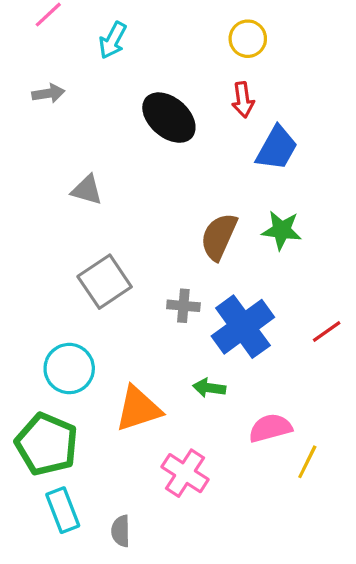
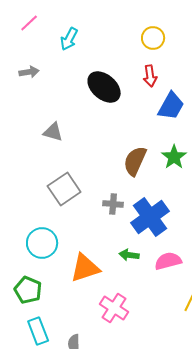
green star: (282, 230) -> (174, 157), turned 30
pink semicircle: (270, 428) -> (168, 261), moved
green pentagon: (47, 444) -> (28, 290), size x0.7

